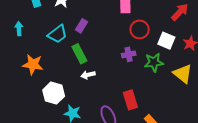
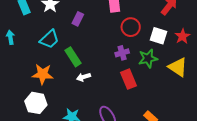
purple rectangle: (82, 26) -> (78, 19), moved
orange star: (33, 64) -> (43, 74), moved
white hexagon: (54, 93) -> (36, 103), moved
red rectangle: (130, 100) -> (129, 79), moved

